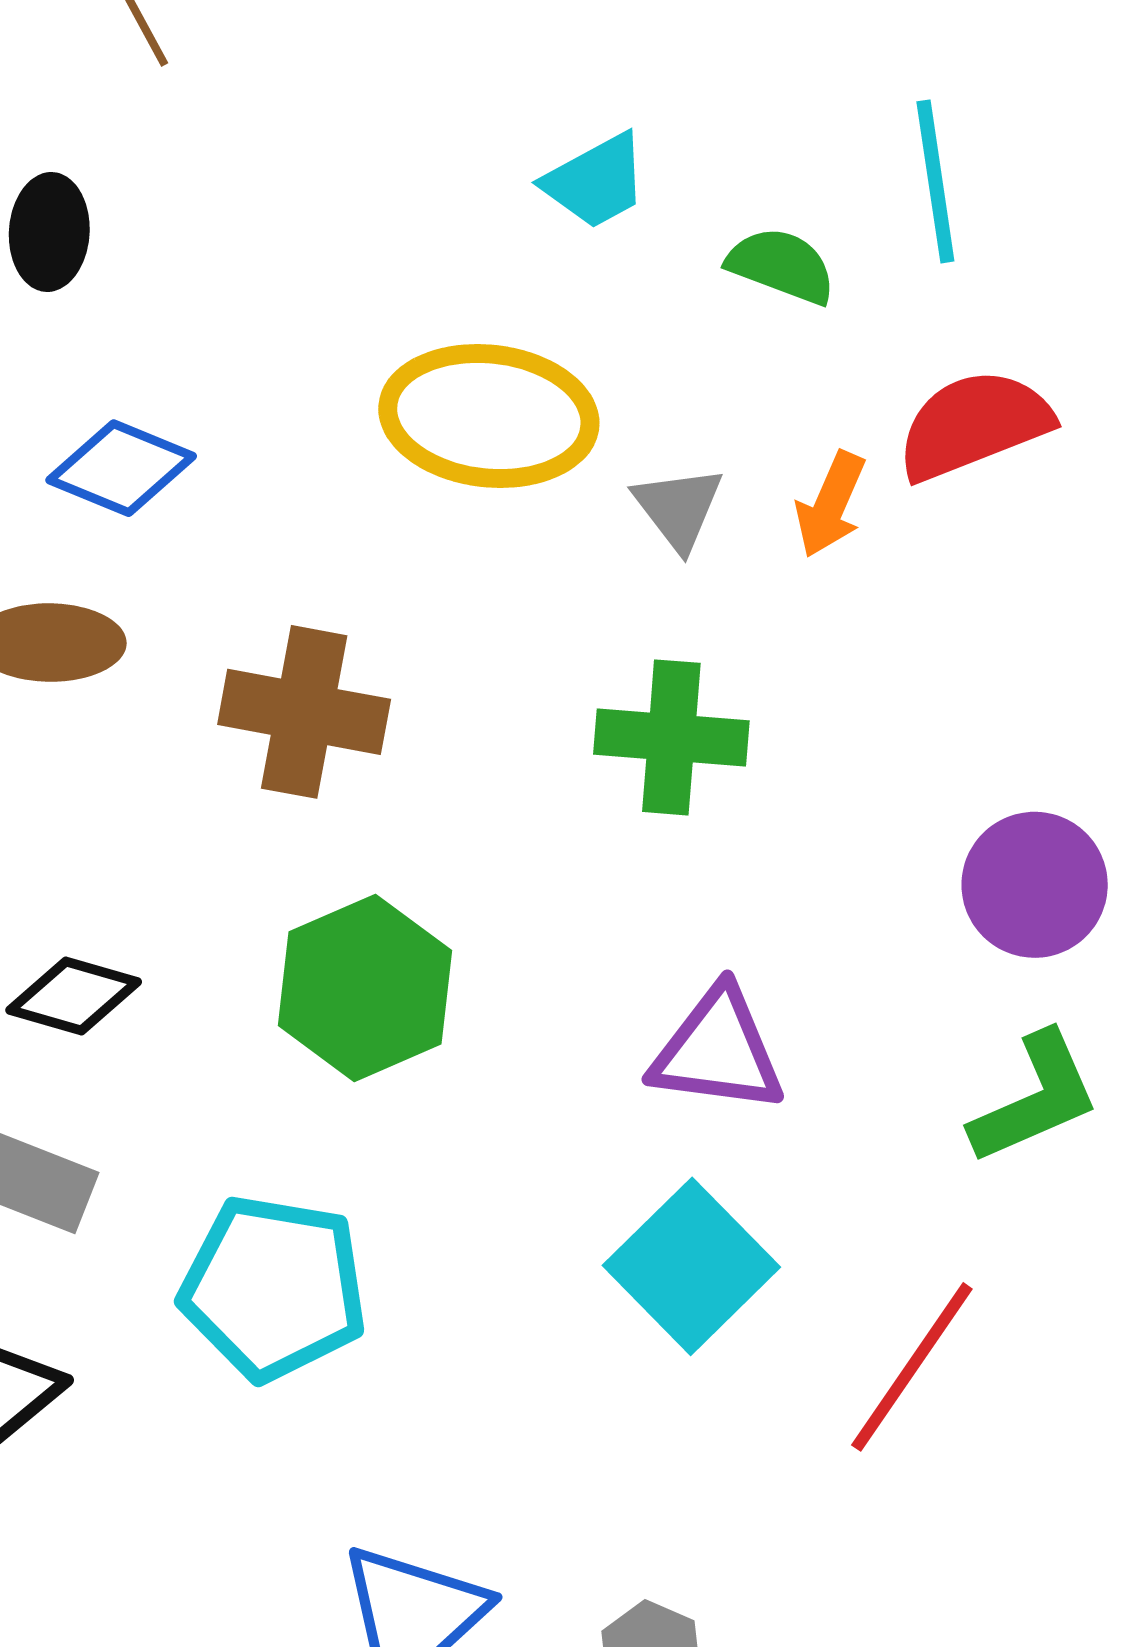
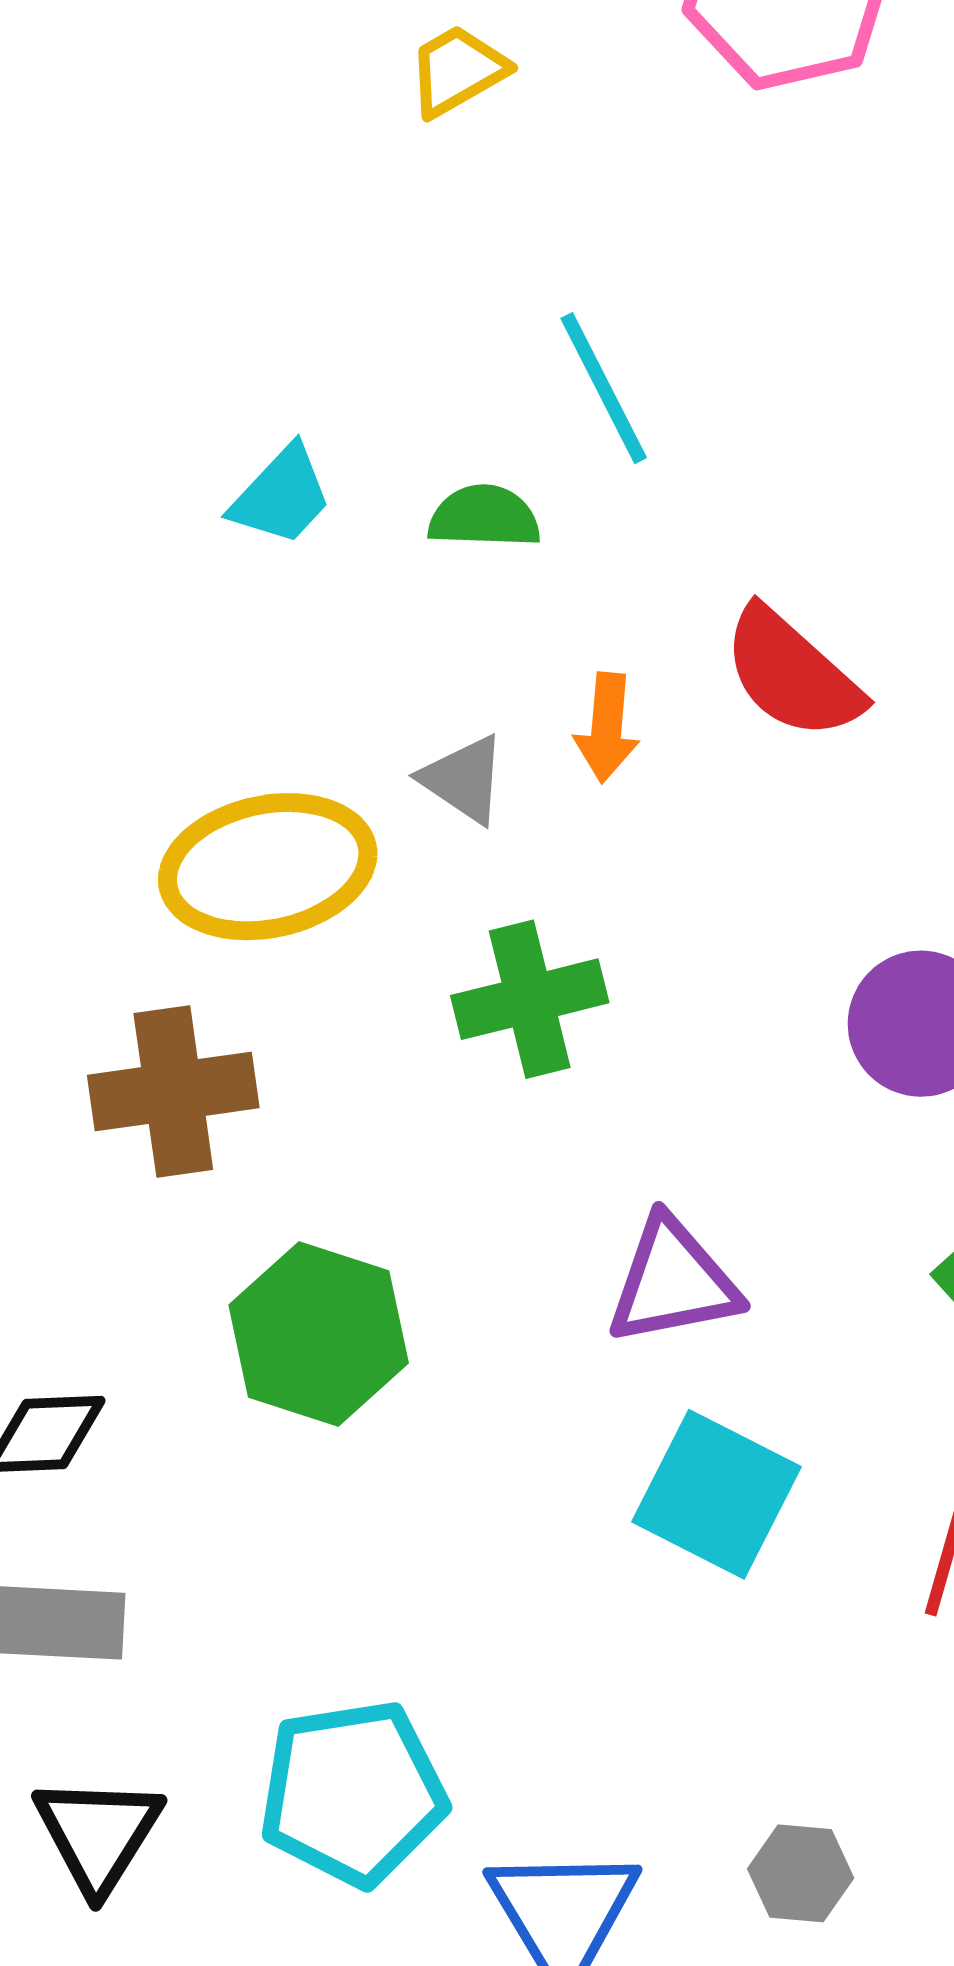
yellow ellipse: (489, 416) -> (268, 867), moved
red semicircle: (974, 425) -> (792, 674), moved, turned -98
cyan pentagon: (274, 1288) -> (353, 1793), moved

